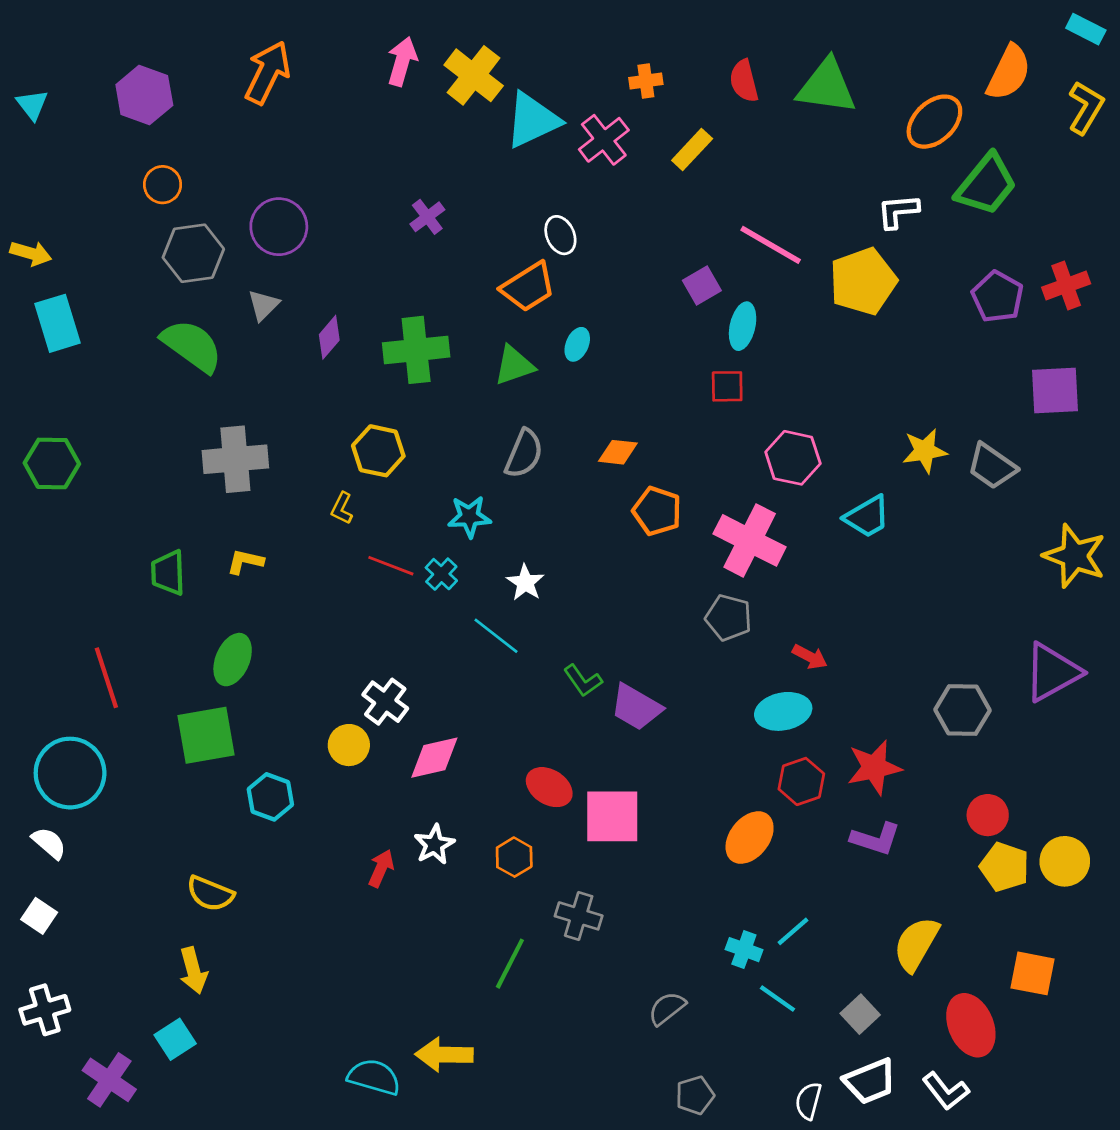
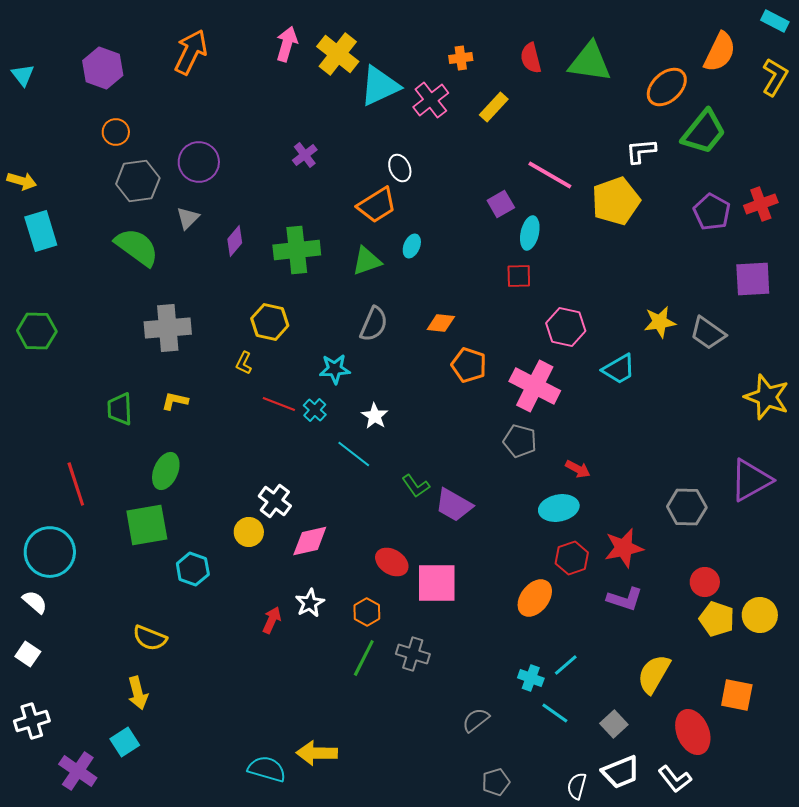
green line: (510, 964) -> (364, 658), moved

